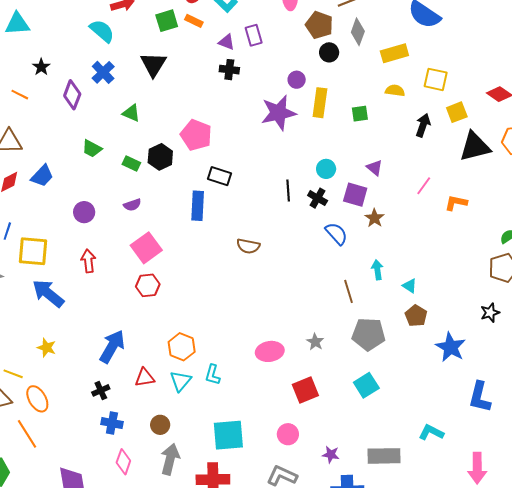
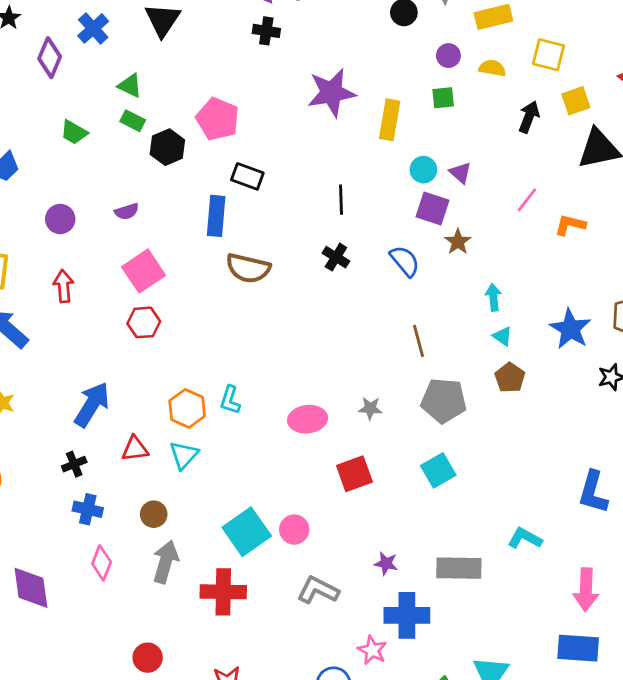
purple circle: (297, 80) -> (448, 56), moved
yellow rectangle: (320, 103) -> (390, 120), moved
green rectangle: (131, 163) -> (133, 121), moved
cyan circle: (326, 169) -> (423, 170), moved
black cross: (318, 198) -> (336, 257), moved
brown semicircle: (248, 246) -> (248, 268), moved, size x1.4
cyan arrow: (377, 270) -> (493, 297), moved
gray star: (315, 342) -> (370, 408), turned -30
blue star: (451, 347) -> (570, 329), moved
cyan L-shape: (213, 375) -> (230, 400), moved
pink circle: (288, 434) -> (294, 530), moved
cyan square: (228, 435) -> (247, 532), turned -32

